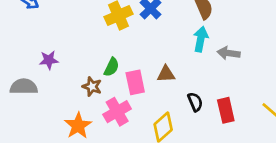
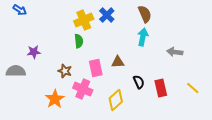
gray arrow: (229, 53) -> (175, 52), moved
green semicircle: (112, 67) -> (79, 41), moved, turned -32
pink cross: (117, 112) -> (83, 89), turned -36

